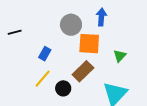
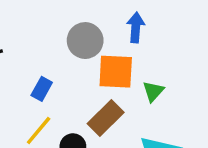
green triangle: (120, 56) -> (153, 91), moved

